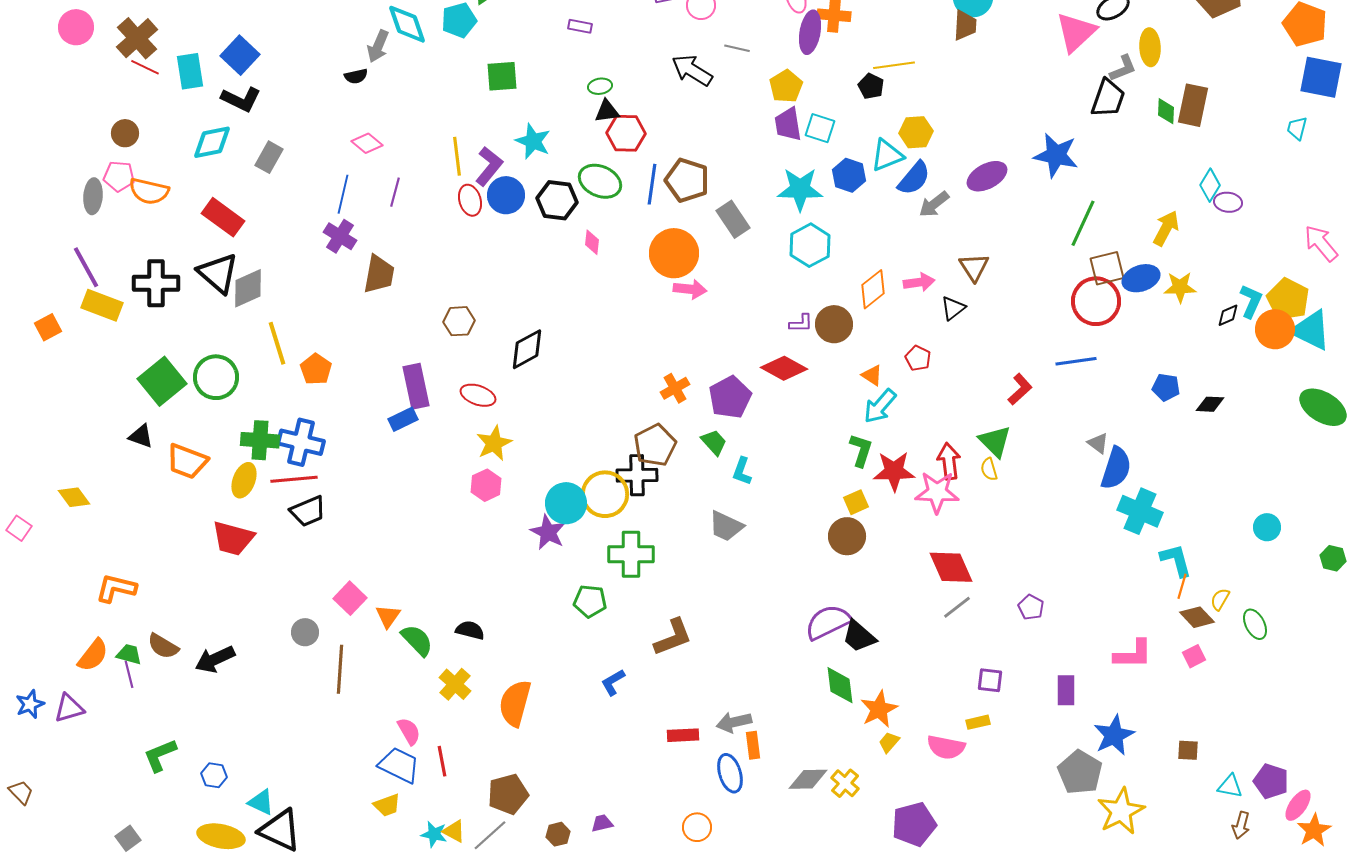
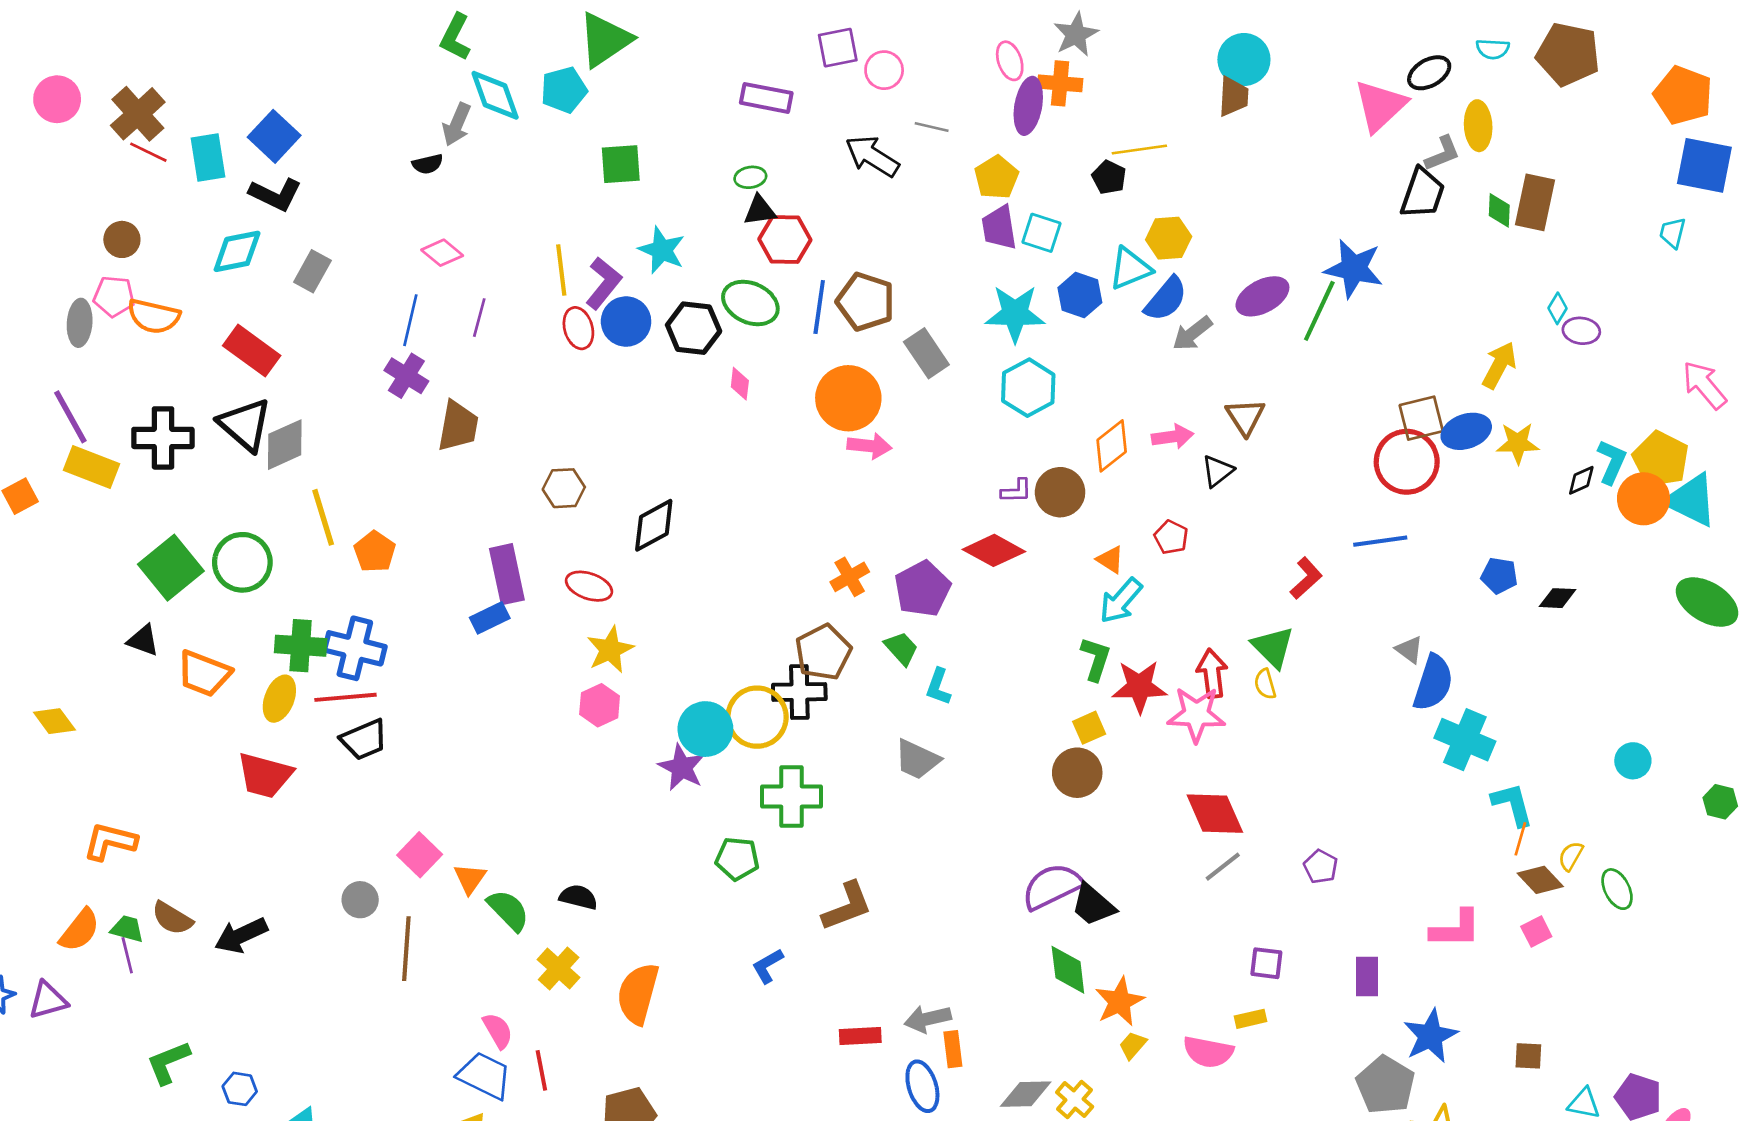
purple rectangle: (580, 26) -> (766, 98), moved, size x1.6
cyan diamond: (1210, 185) -> (1558, 308), size x0.7
green line: (1083, 223) -> (1319, 311), moved

